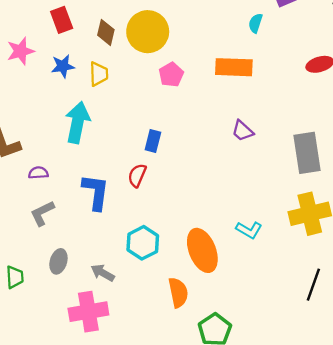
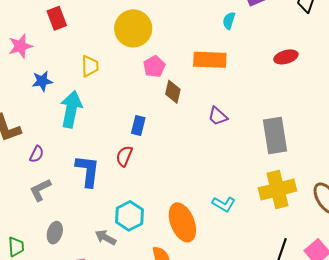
brown diamond: (106, 32) -> (173, 92), moved
blue star: (63, 66) -> (42, 81), moved
purple semicircle: (38, 173) -> (37, 154), turned 120
gray arrow: (103, 273) -> (106, 237), moved

